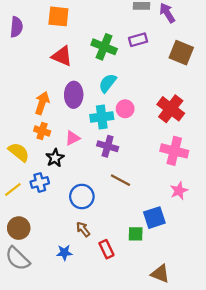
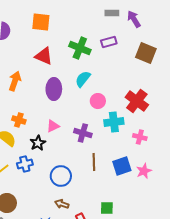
orange arrow: (42, 103) -> (15, 81), moved
cyan cross: (102, 117) -> (114, 122), moved
orange cross: (42, 131) -> (19, 120), moved
pink cross: (174, 151) -> (140, 137), size x0.6
brown line: (120, 180) -> (94, 162), turned 60
blue square: (154, 218) -> (122, 166), moved
brown arrow: (83, 229) -> (62, 204), turned -32

